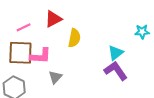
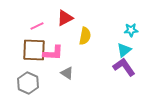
cyan star: (142, 32) -> (131, 30), moved
gray triangle: (55, 77) -> (67, 73), turned -40

